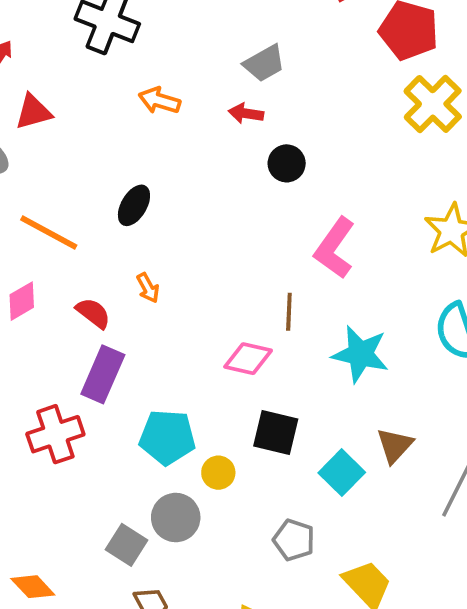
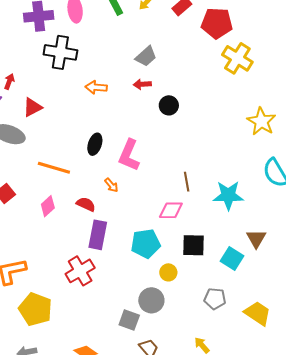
pink L-shape: (335, 248) -> (129, 155), moved
cyan pentagon: (167, 437) -> (146, 244), moved

